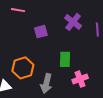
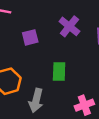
pink cross: (80, 79) -> (84, 105), moved

